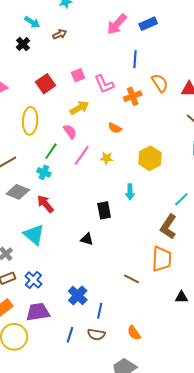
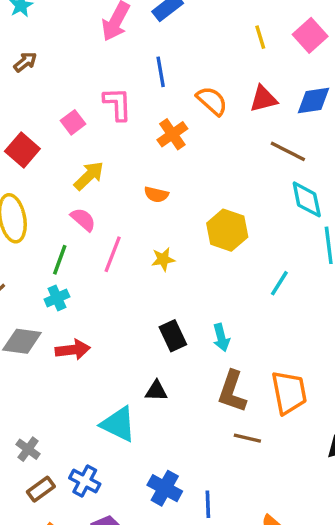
pink L-shape: (104, 84) -> (117, 104), moved, turned -145
yellow star: (107, 158) -> (163, 259), moved
cyan cross: (44, 172) -> (57, 298), turned -32
cyan arrow: (130, 192) -> (221, 338), moved
cyan line: (181, 199) -> (279, 283), moved
red arrow: (45, 204) -> (73, 350), turned 138
brown L-shape: (168, 227) -> (232, 392), moved
cyan triangle: (34, 235) -> (118, 424), moved

